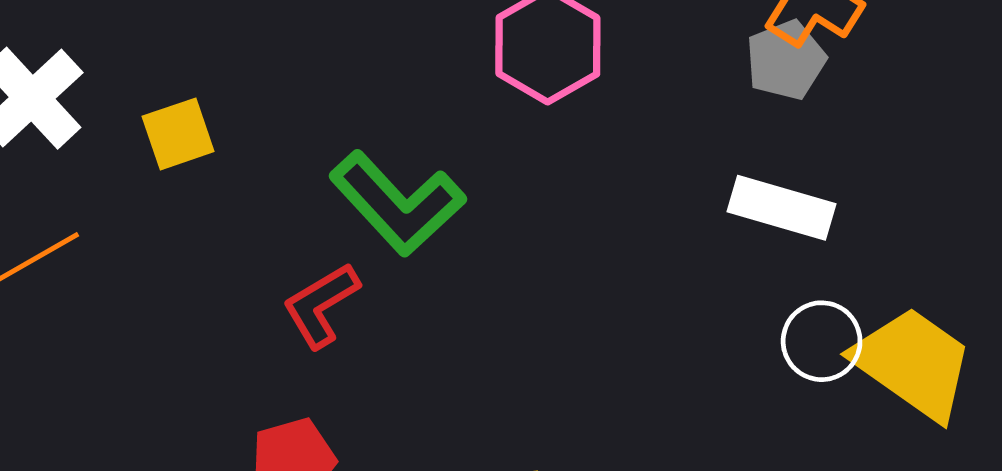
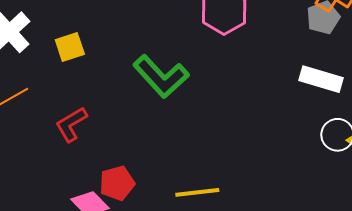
red L-shape: (321, 305) -> (71, 124), moved

